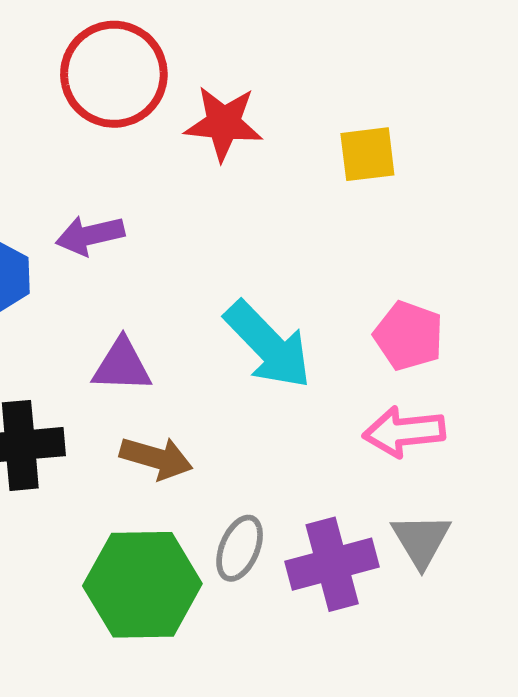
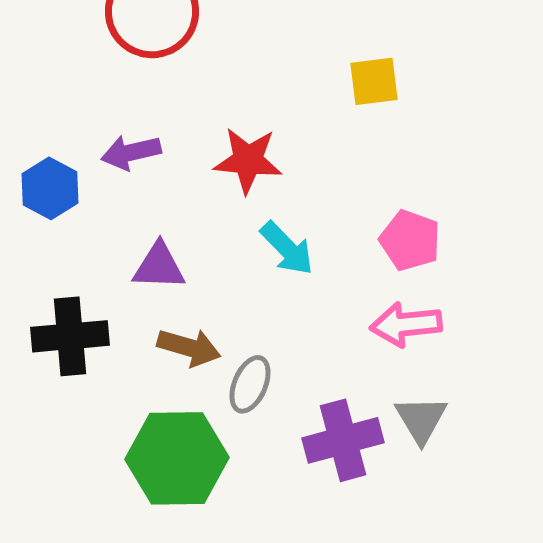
red star: (224, 123) -> (248, 160), moved
cyan arrow: (268, 345) -> (287, 248), size x0.7
gray ellipse: (240, 548) -> (250, 384), moved

